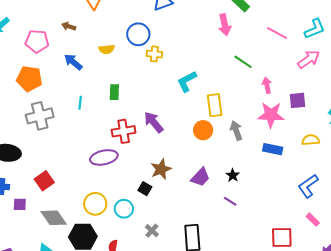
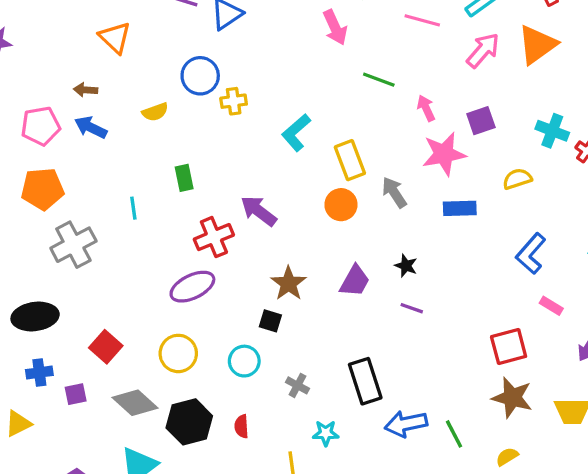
blue arrow: (73, 62) -> (91, 127), moved
yellow circle: (95, 204) -> (178, 353), moved

